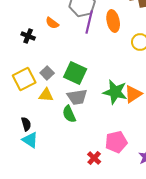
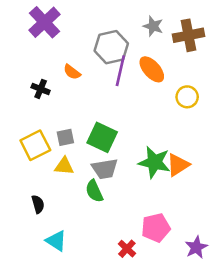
orange ellipse: (113, 21) -> (152, 69), turned -30
gray square: (47, 73) -> (65, 137), turned 32
cyan triangle: (30, 140) -> (56, 241), moved

